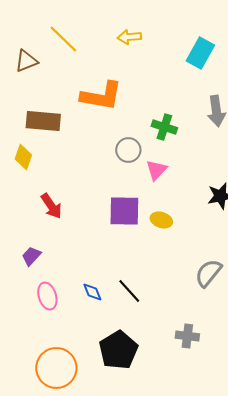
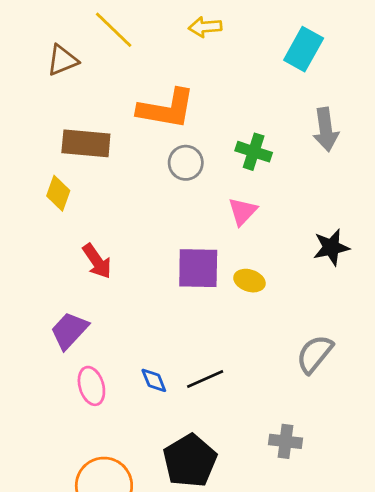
gray circle: (128, 150) -> (186, 163), moved
purple trapezoid: (31, 256) -> (69, 330), size x1.4
black line: (129, 291) -> (205, 379), turned -72

